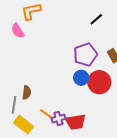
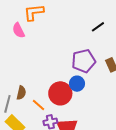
red circle: (99, 82) -> (60, 93), moved
orange line: (46, 114) -> (38, 105), moved

